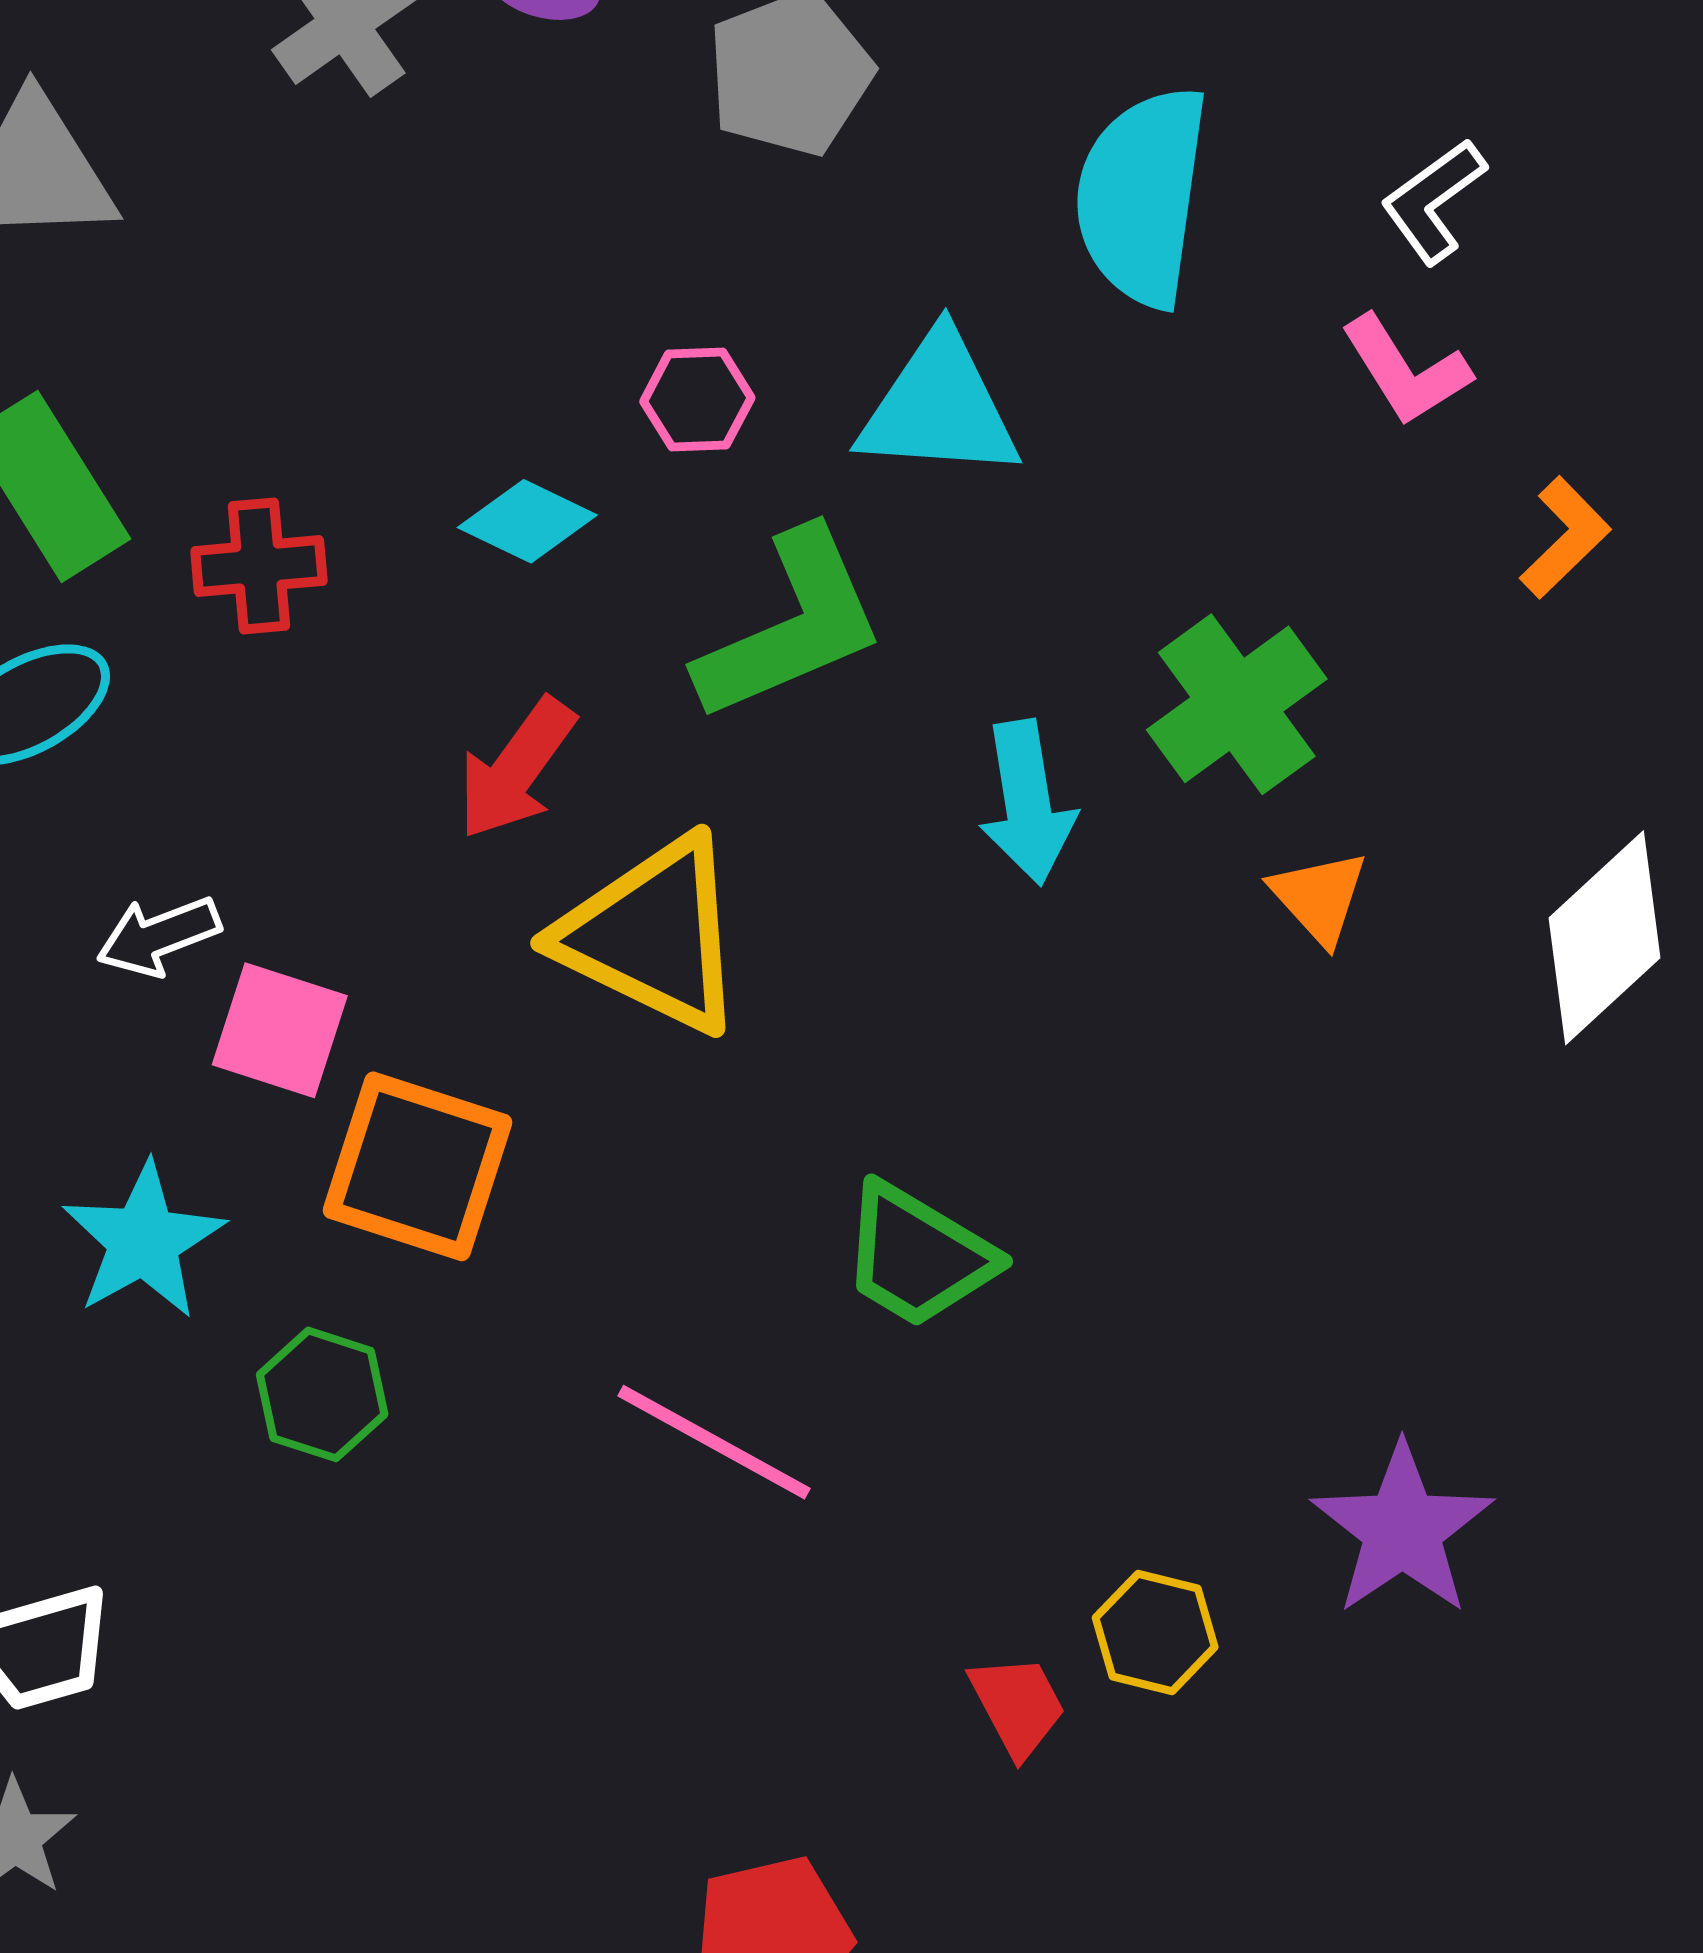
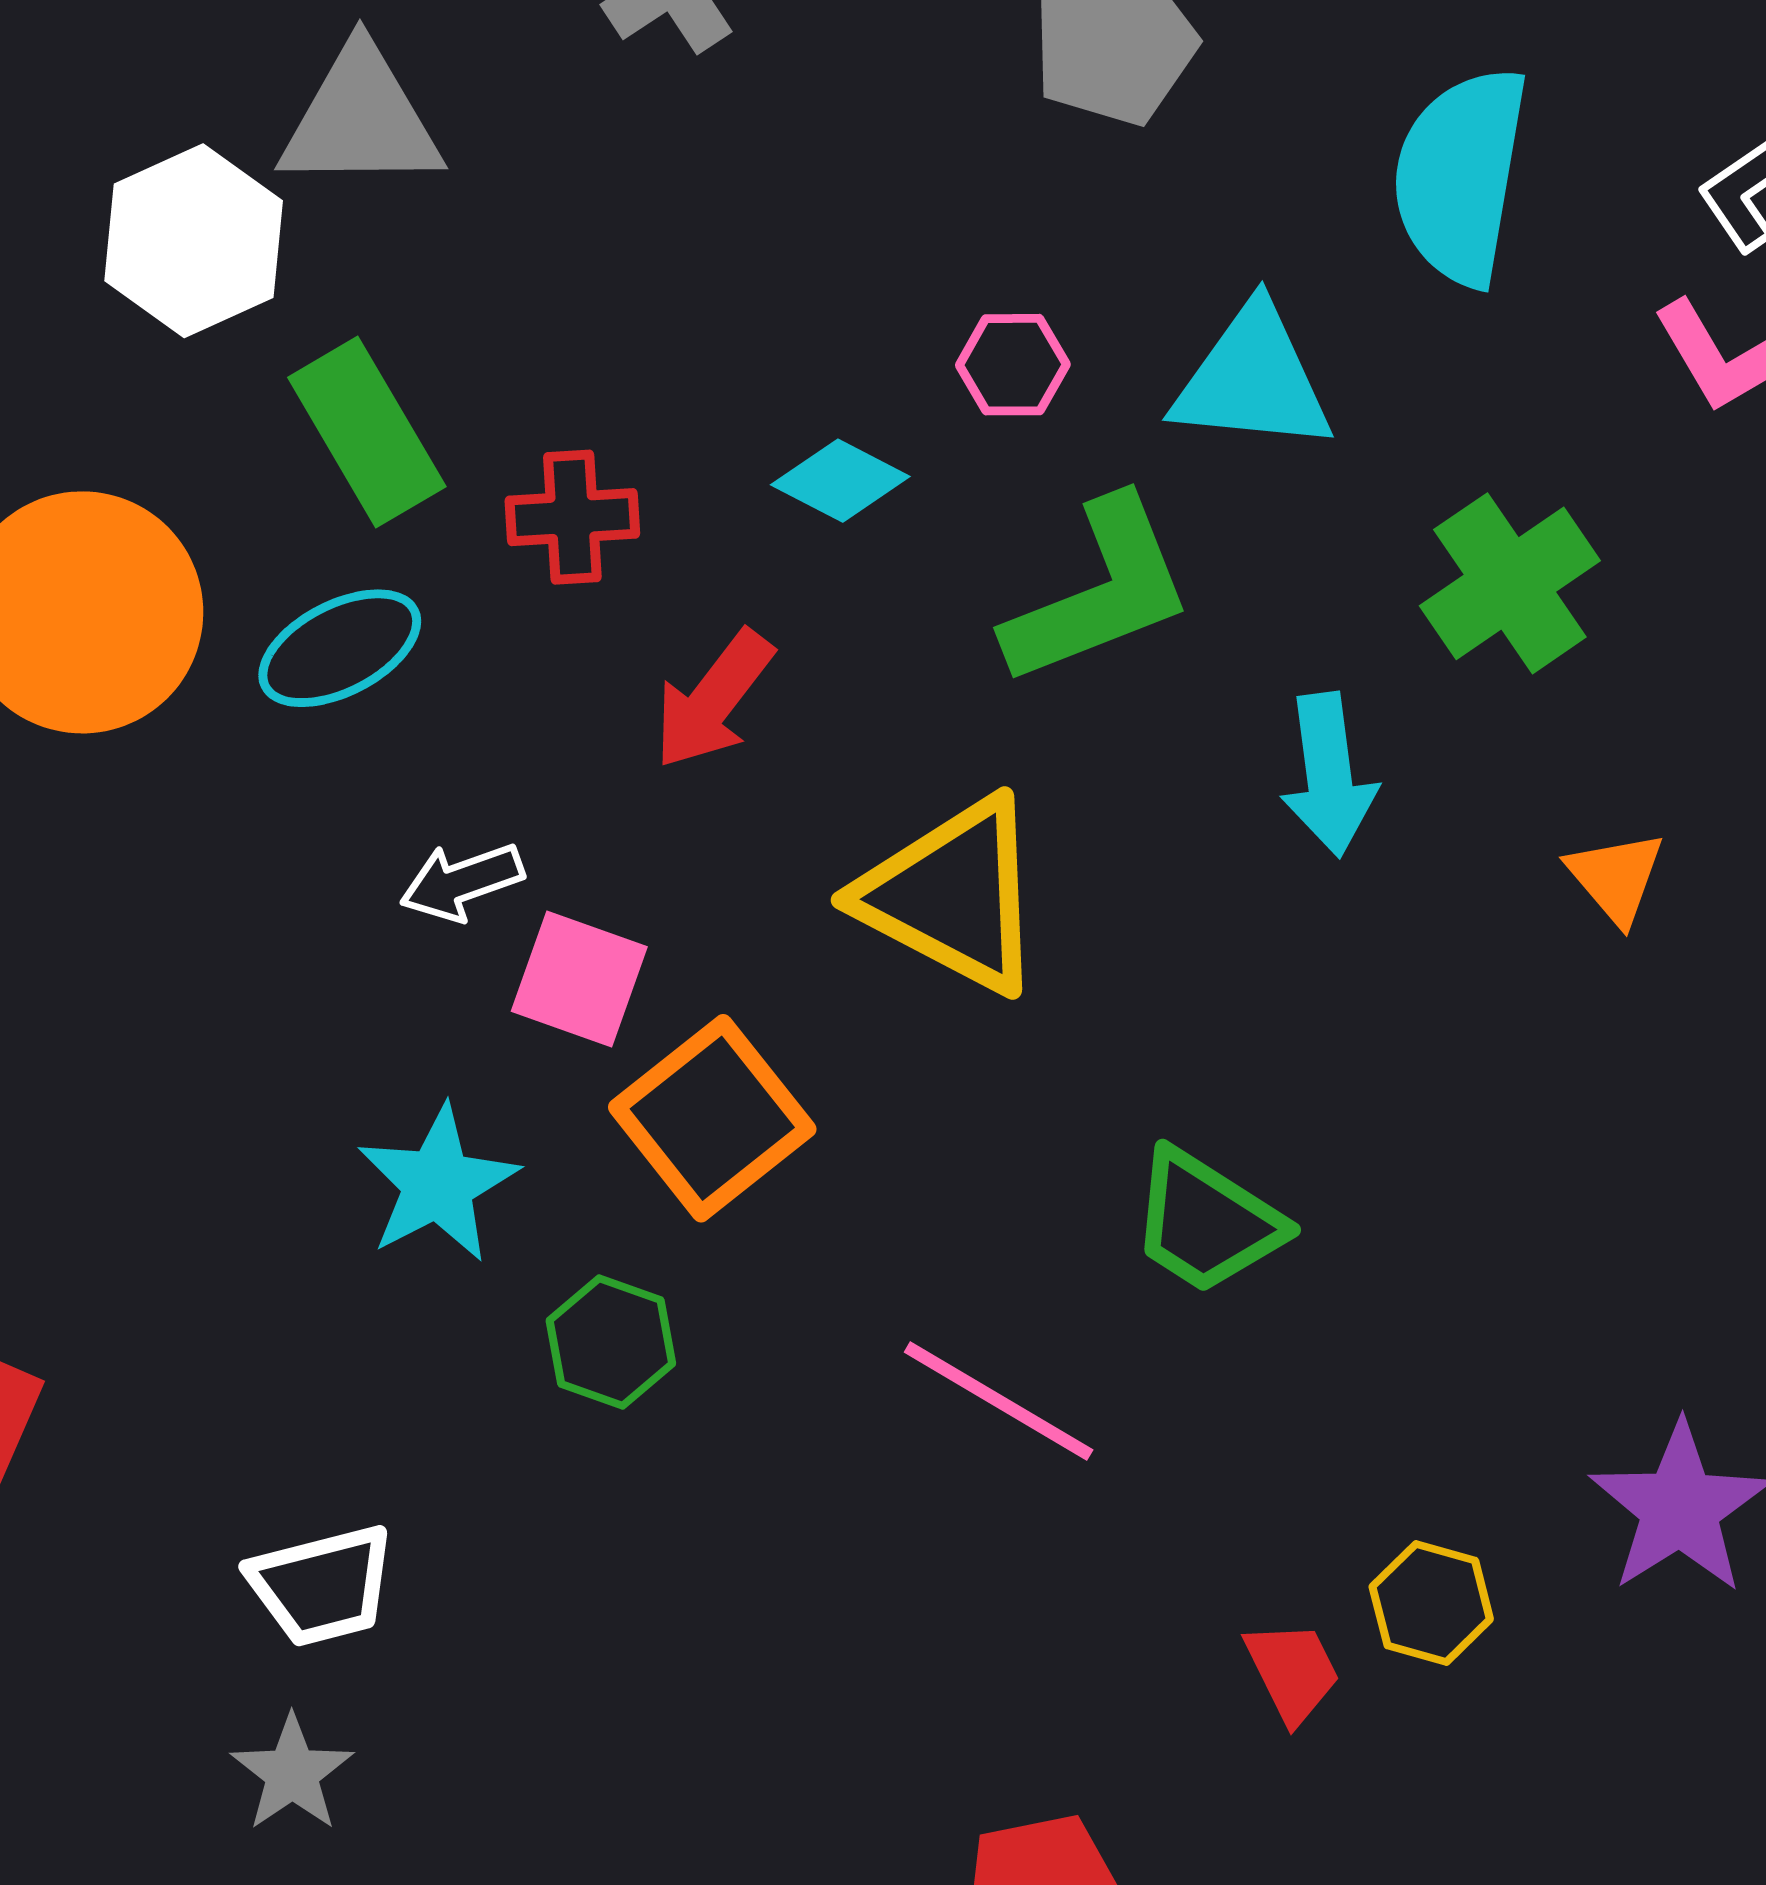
green cross: (1237, 704) -> (1510, 583), moved
red arrow: (516, 769) -> (713, 700), moved
orange square: (417, 1166) -> (712, 1118), turned 32

